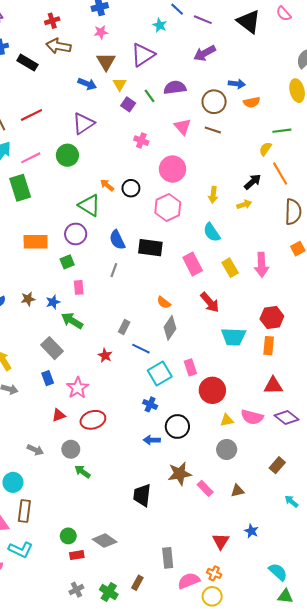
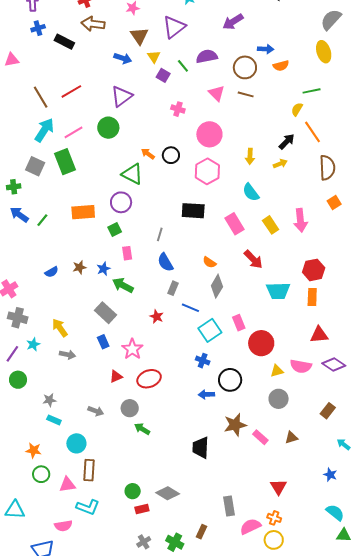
blue semicircle: (117, 240) -> (165, 262), moved
blue star: (251, 531) -> (330, 475), moved

